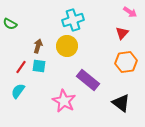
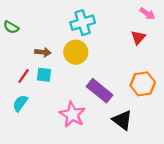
brown arrow: (38, 46) -> (43, 52), turned 80
orange hexagon: (126, 62) -> (143, 84), moved
black triangle: (121, 103) -> (122, 120), moved

